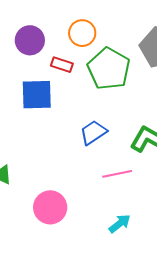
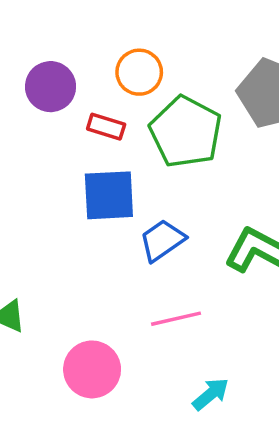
blue square: (37, 95) -> (109, 195), moved
pink line: (117, 174) -> (176, 319), moved

